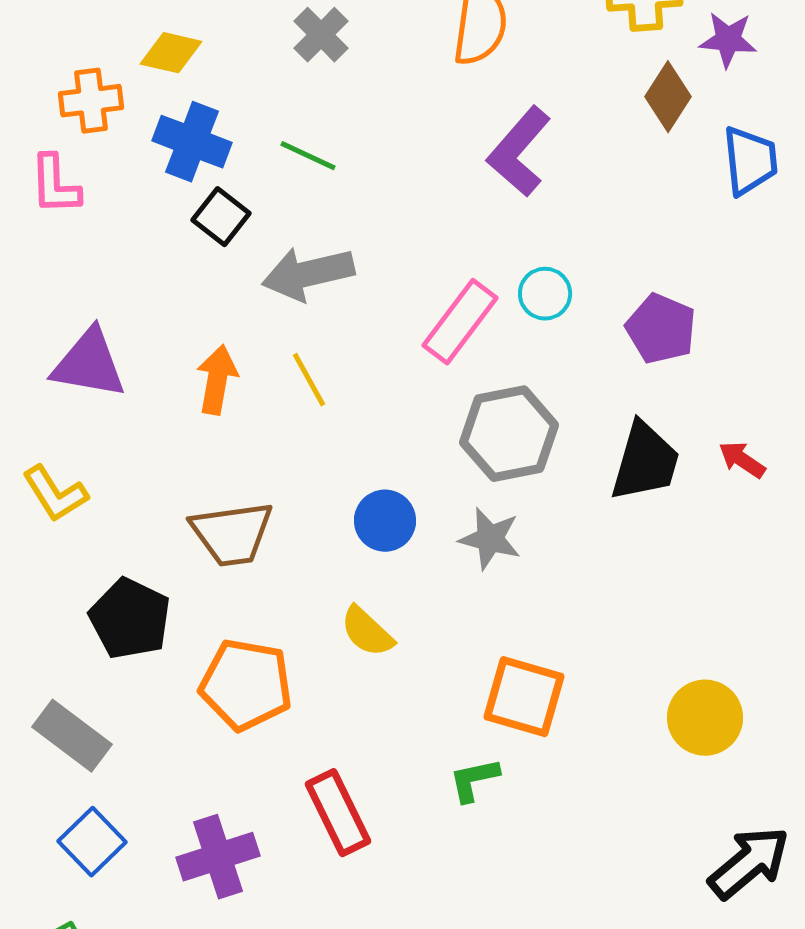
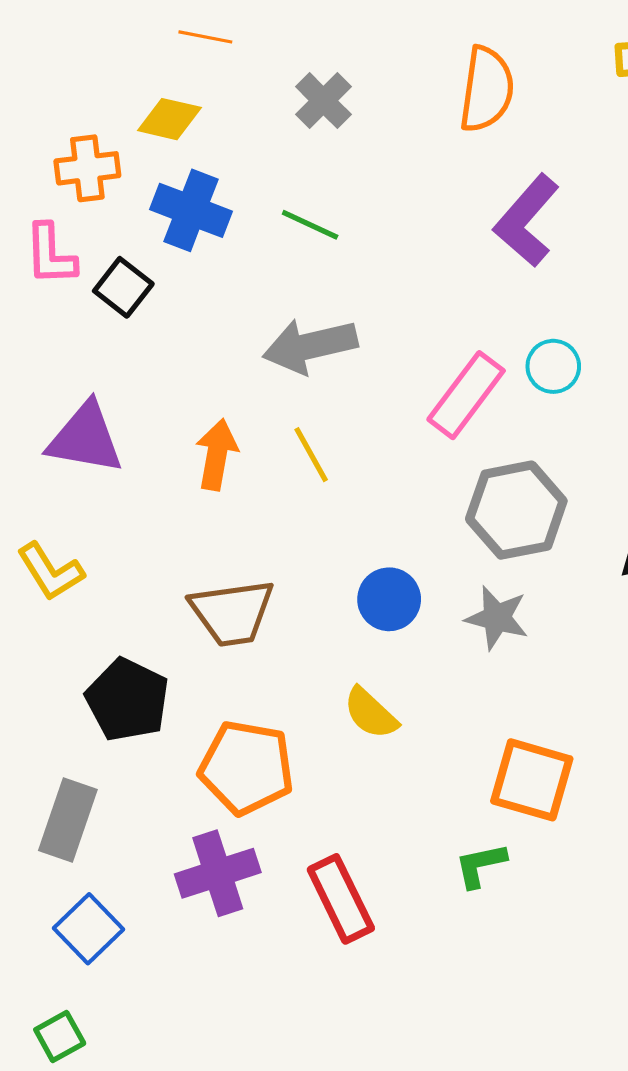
black square: (221, 217) -> (123, 287), moved
gray rectangle: (72, 736) -> (68, 820), turned 72
purple cross: (218, 857) -> (218, 873), moved

